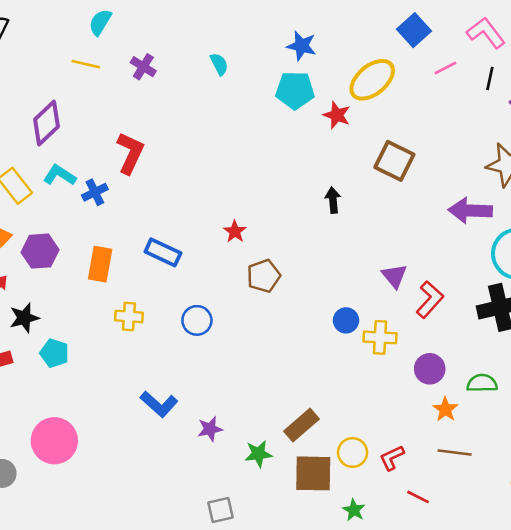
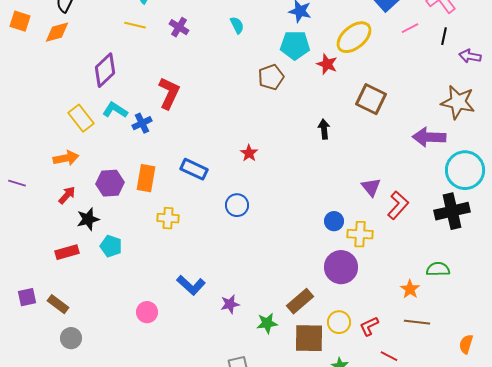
purple hexagon: (40, 251) -> (110, 183), moved
brown pentagon: (264, 276) -> (271, 77), moved
blue circle: (197, 320) -> (237, 205), moved
purple circle: (430, 369) -> (341, 267), moved, size x1.4
pink circle: (54, 441) -> (147, 312), moved, size x0.6

